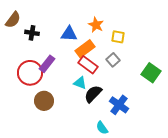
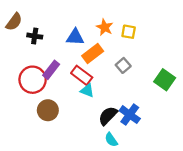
yellow square: (118, 37) -> (129, 32), moved
red rectangle: (88, 65) -> (82, 75), moved
black semicircle: (93, 94) -> (108, 116), moved

